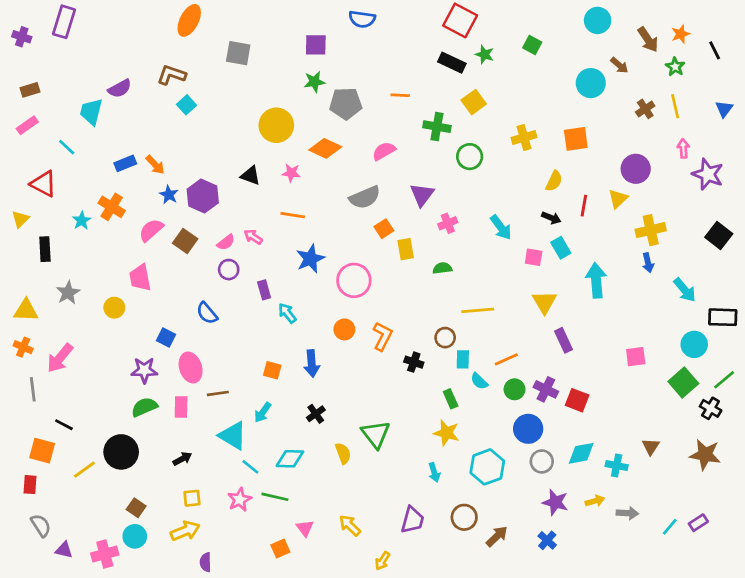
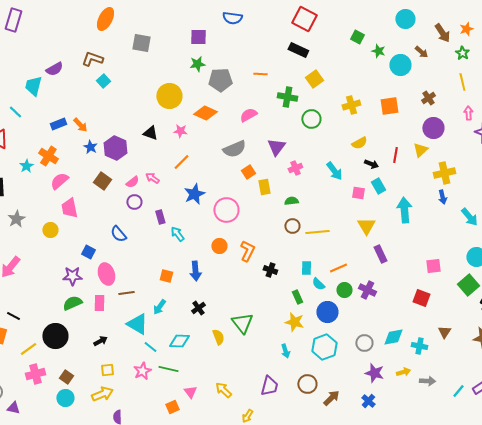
green star: (485, 54) -> (378, 51), moved
brown cross: (645, 109) -> (428, 98), moved
yellow semicircle: (554, 181) -> (359, 143), moved, turned 35
orange line: (293, 215) -> (181, 162), turned -54
pink semicircle: (151, 230) -> (59, 181), moved
brown circle: (445, 338) -> (292, 226), moved
red square: (577, 400) -> (421, 298), moved
blue circle: (528, 429) -> (327, 312), moved
pink cross: (105, 554) -> (35, 374), moved

